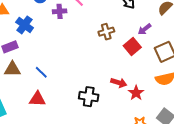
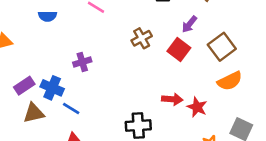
purple cross: (60, 11) -> (82, 62), moved
blue cross: (25, 25) -> (52, 88), moved

